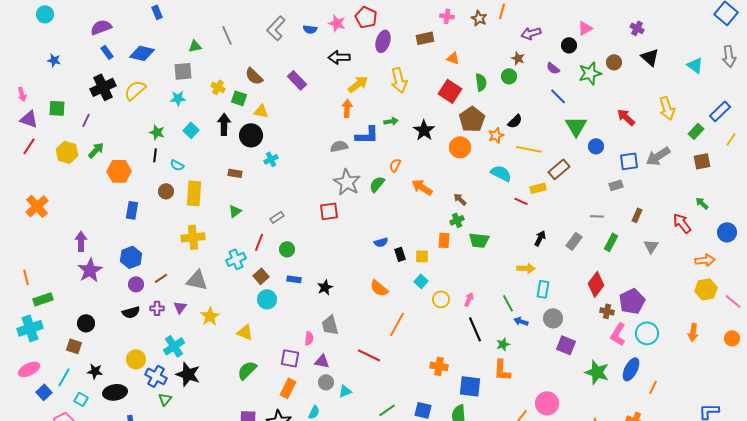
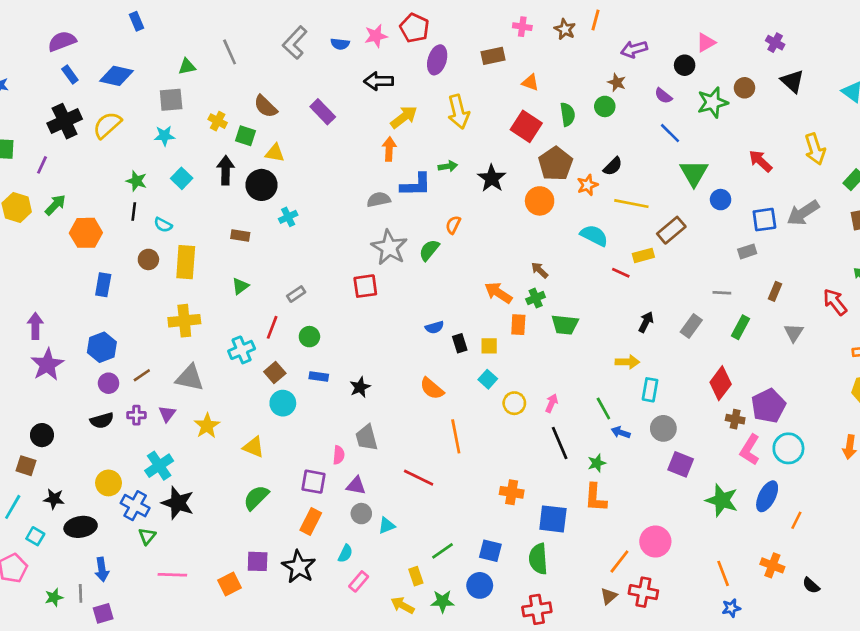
pink star: (337, 23) -> (376, 36), turned -30
orange arrow: (422, 187) -> (498, 293), moved
orange line: (397, 324) -> (456, 436), turned -40

